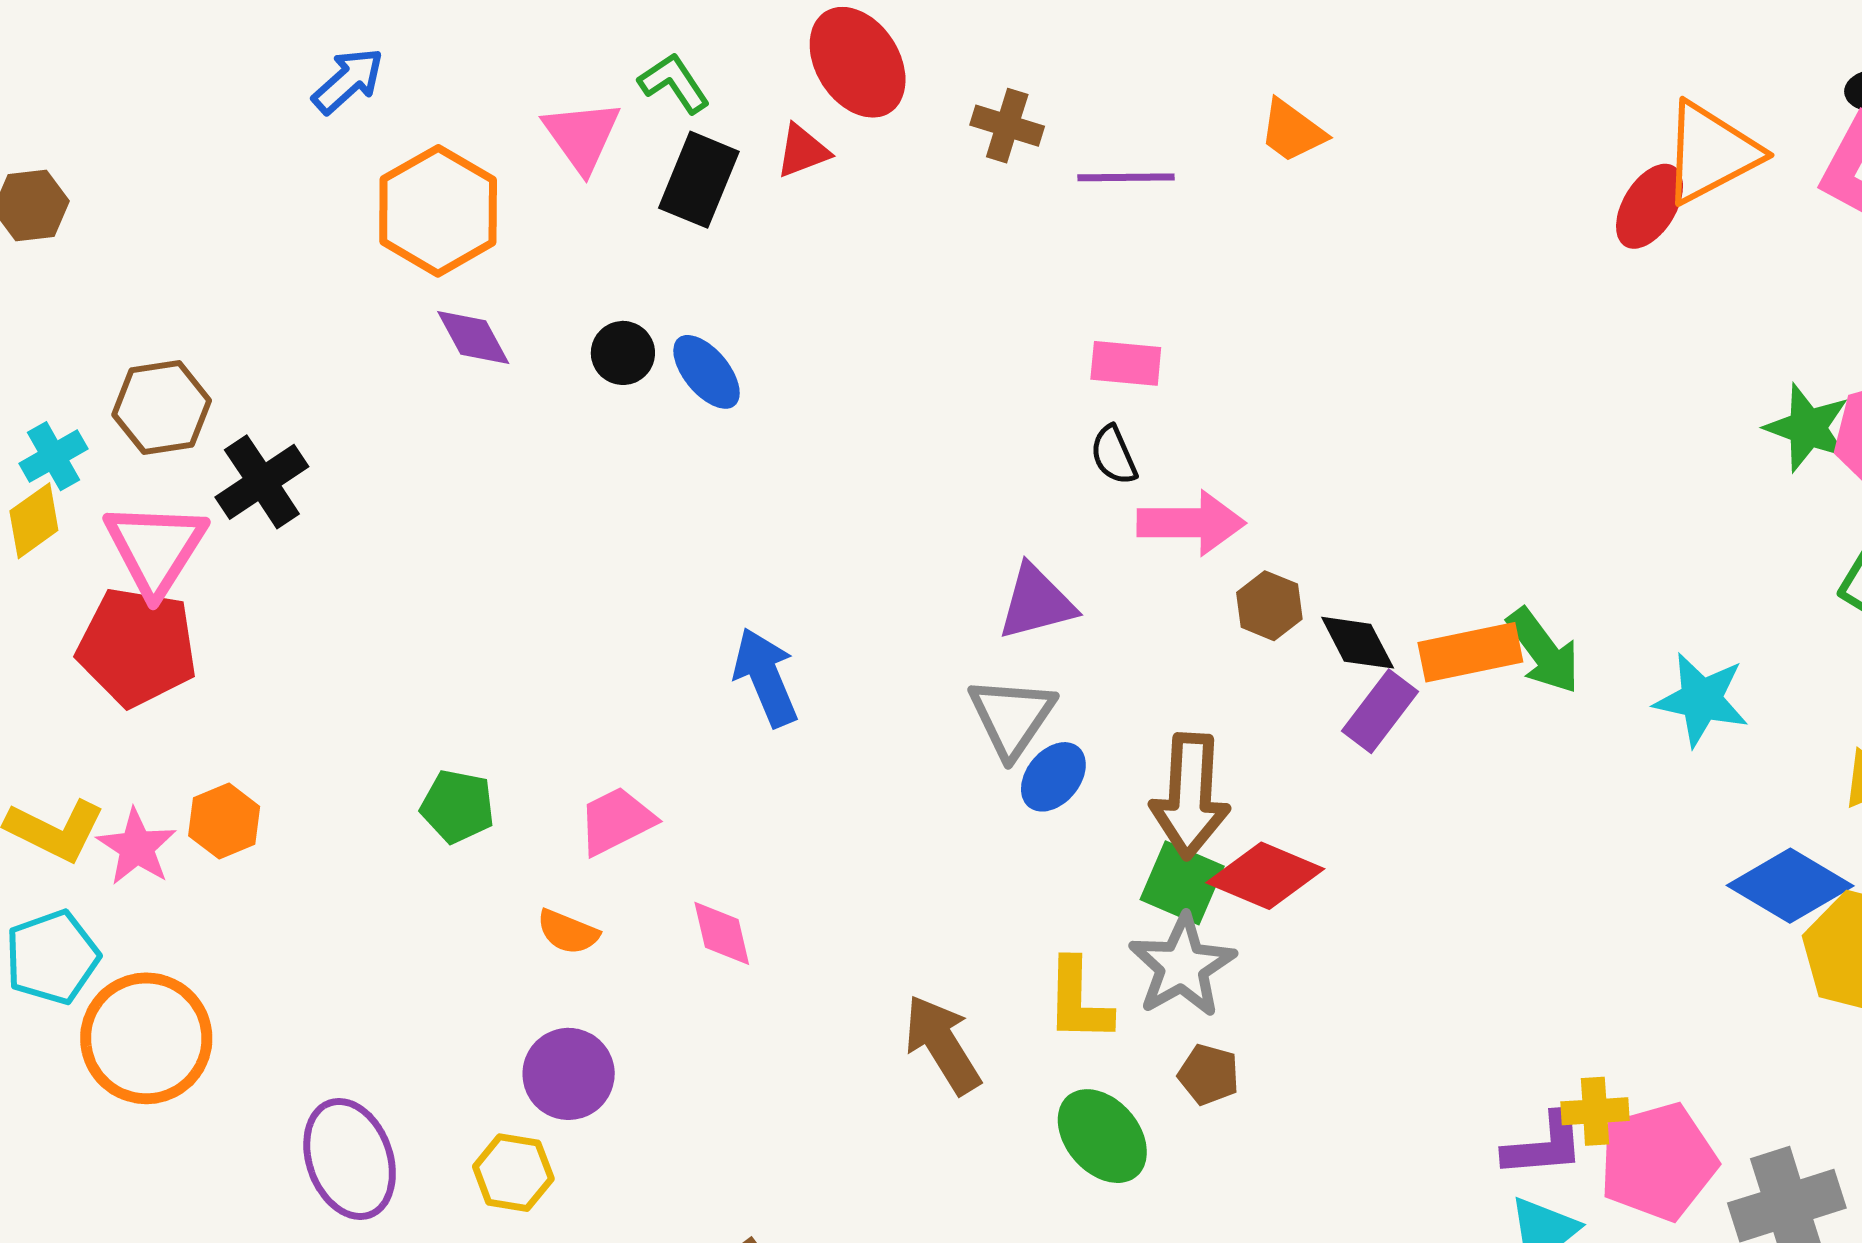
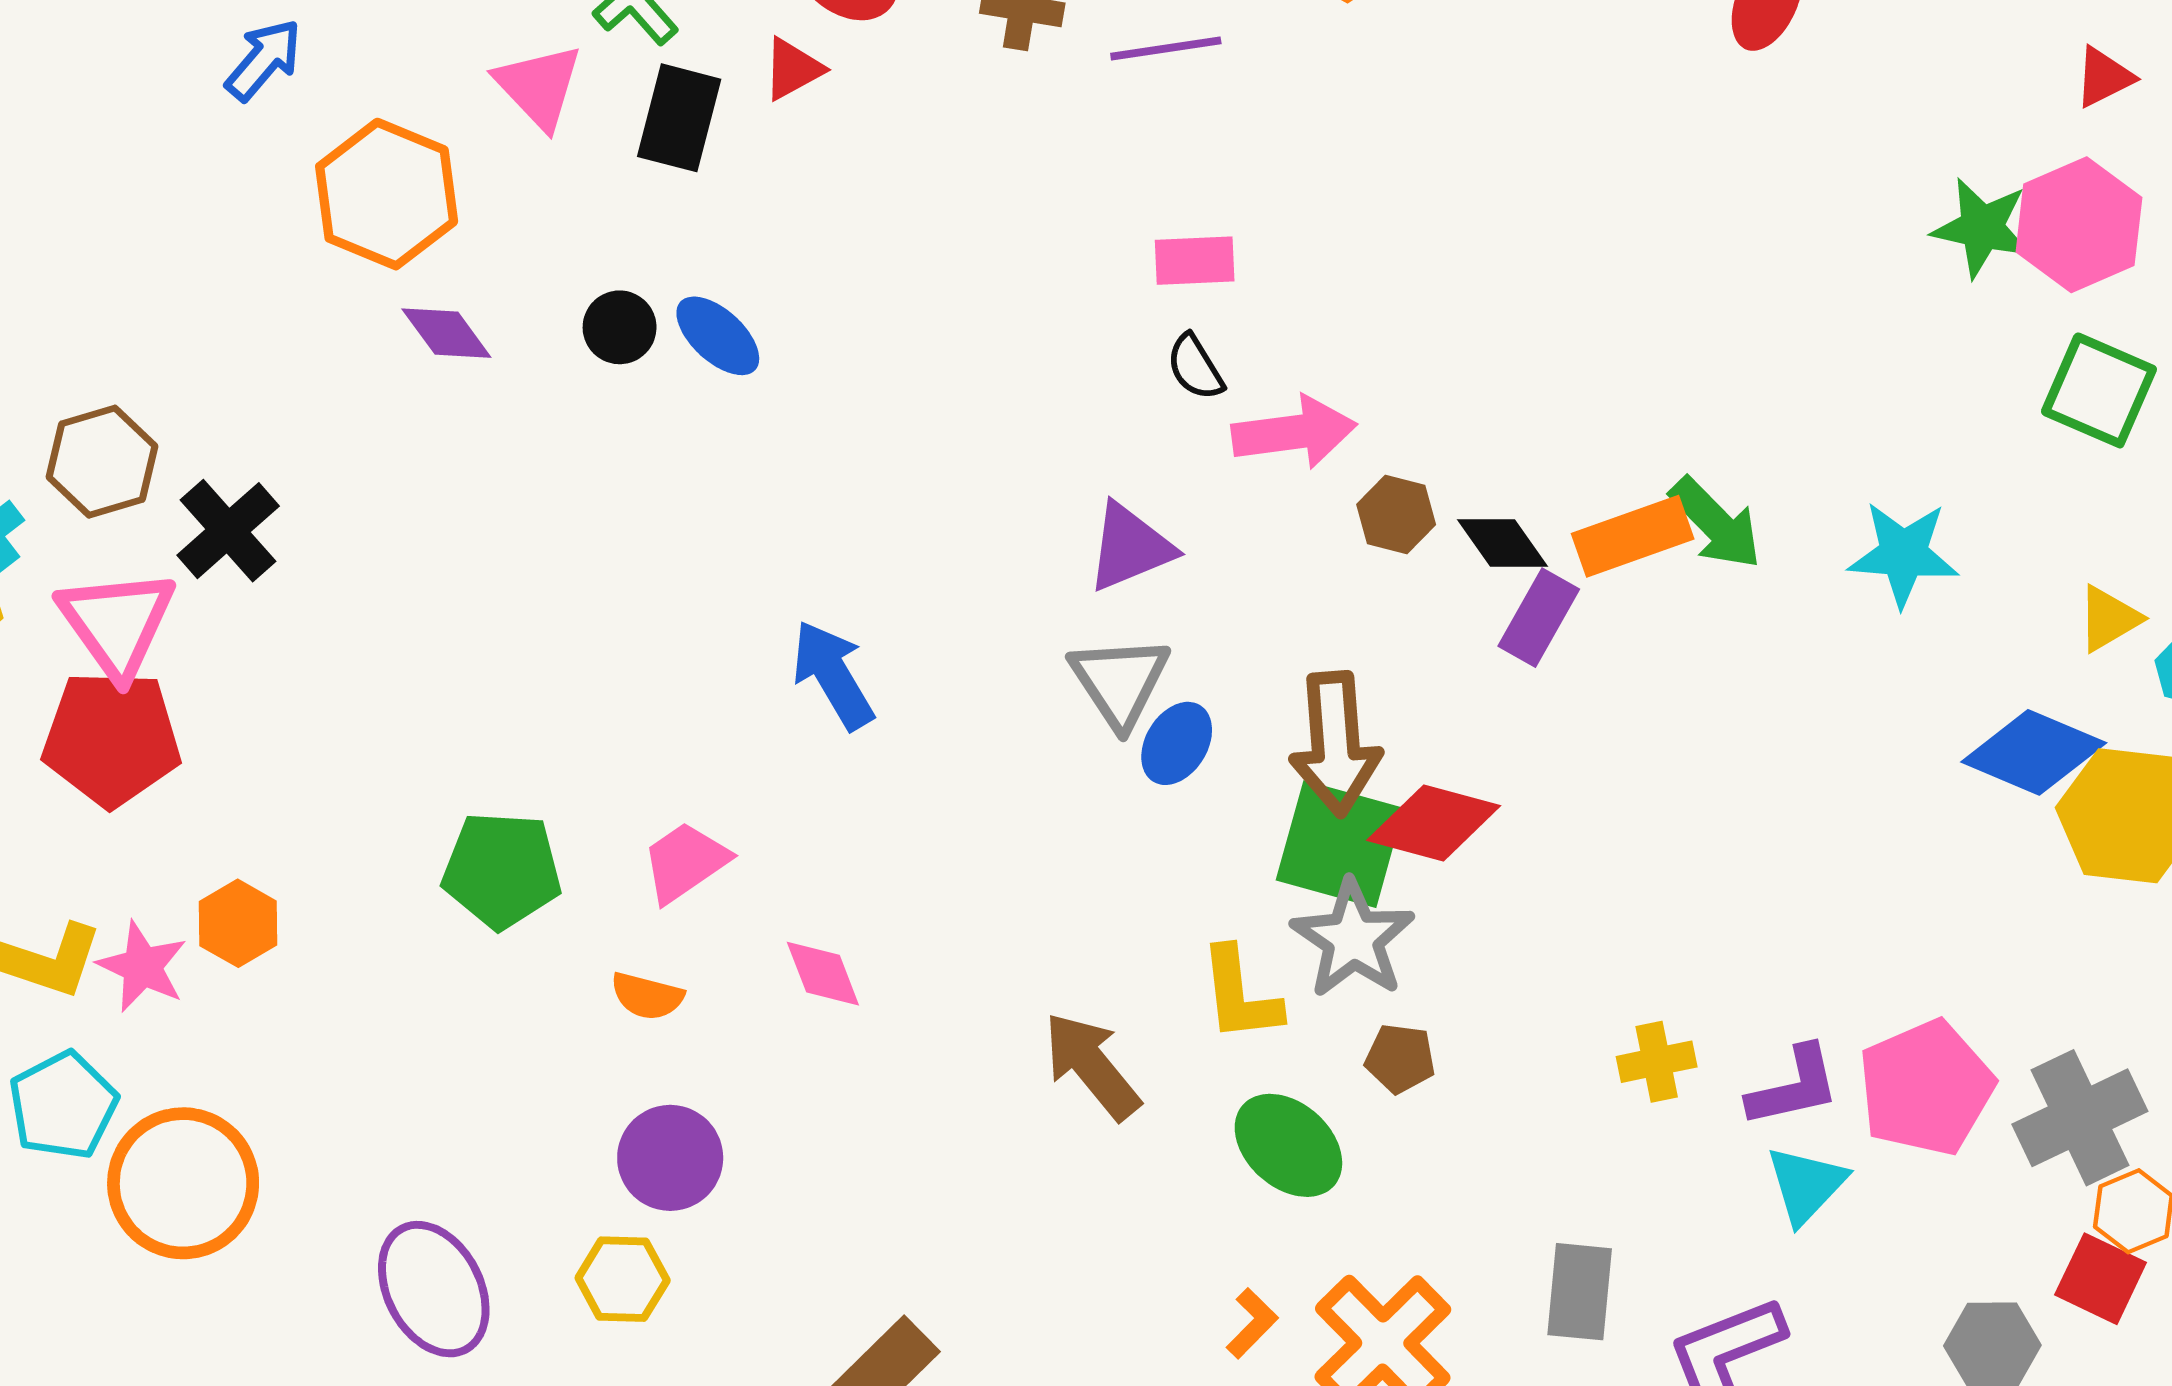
green pentagon: (458, 806) -> (502, 870), size x1.4
green square: (1182, 883) -> (1340, 844), size x1.4
yellow cross: (1595, 1111) -> (1657, 1062), moved

